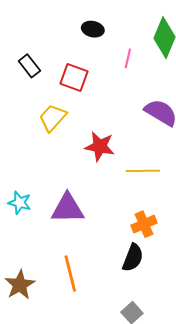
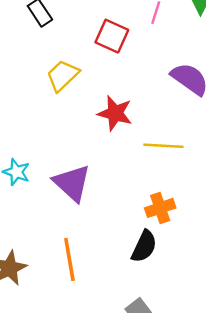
red square: (74, 77) -> (112, 36), moved
purple triangle: (68, 208) -> (72, 183), turned 39

